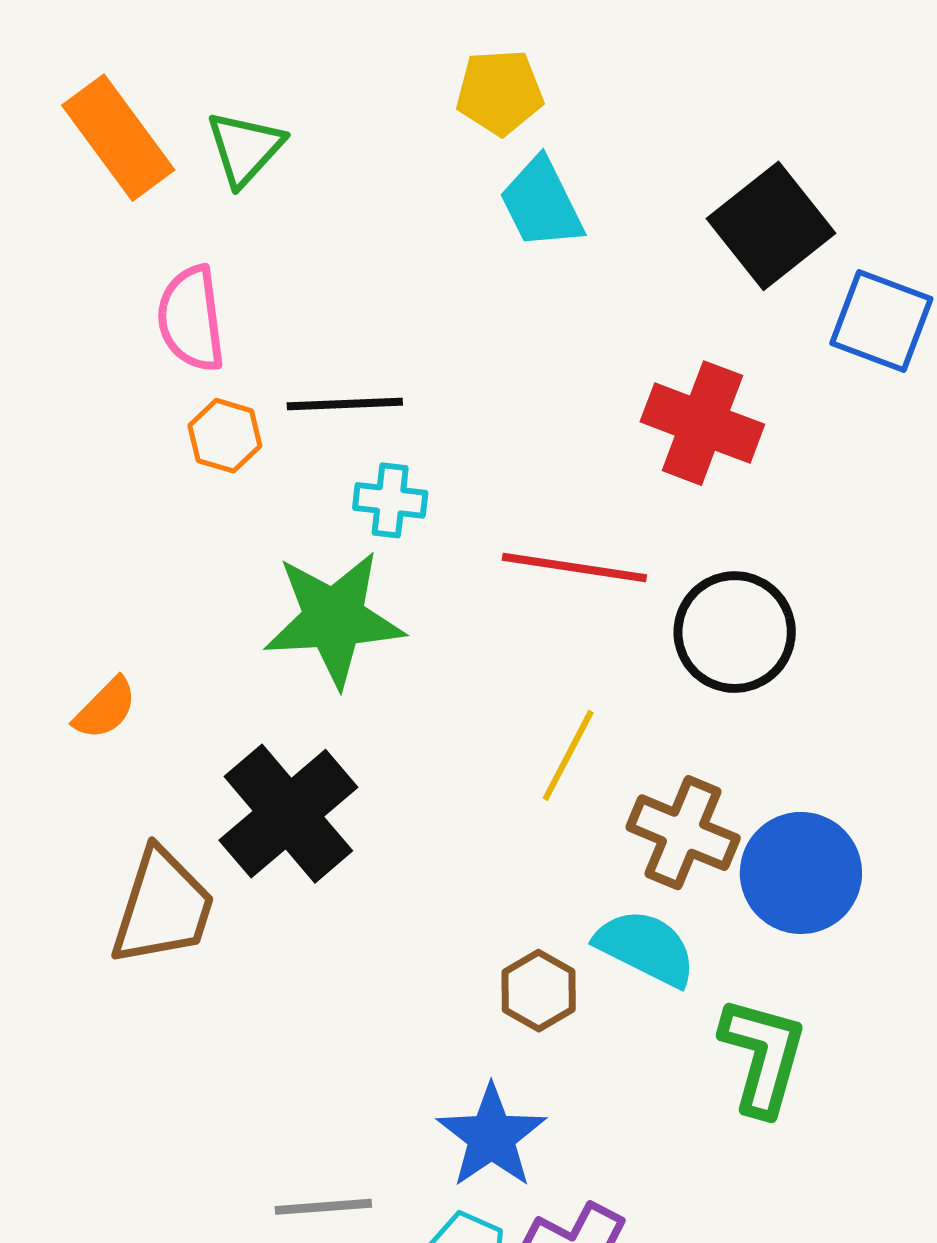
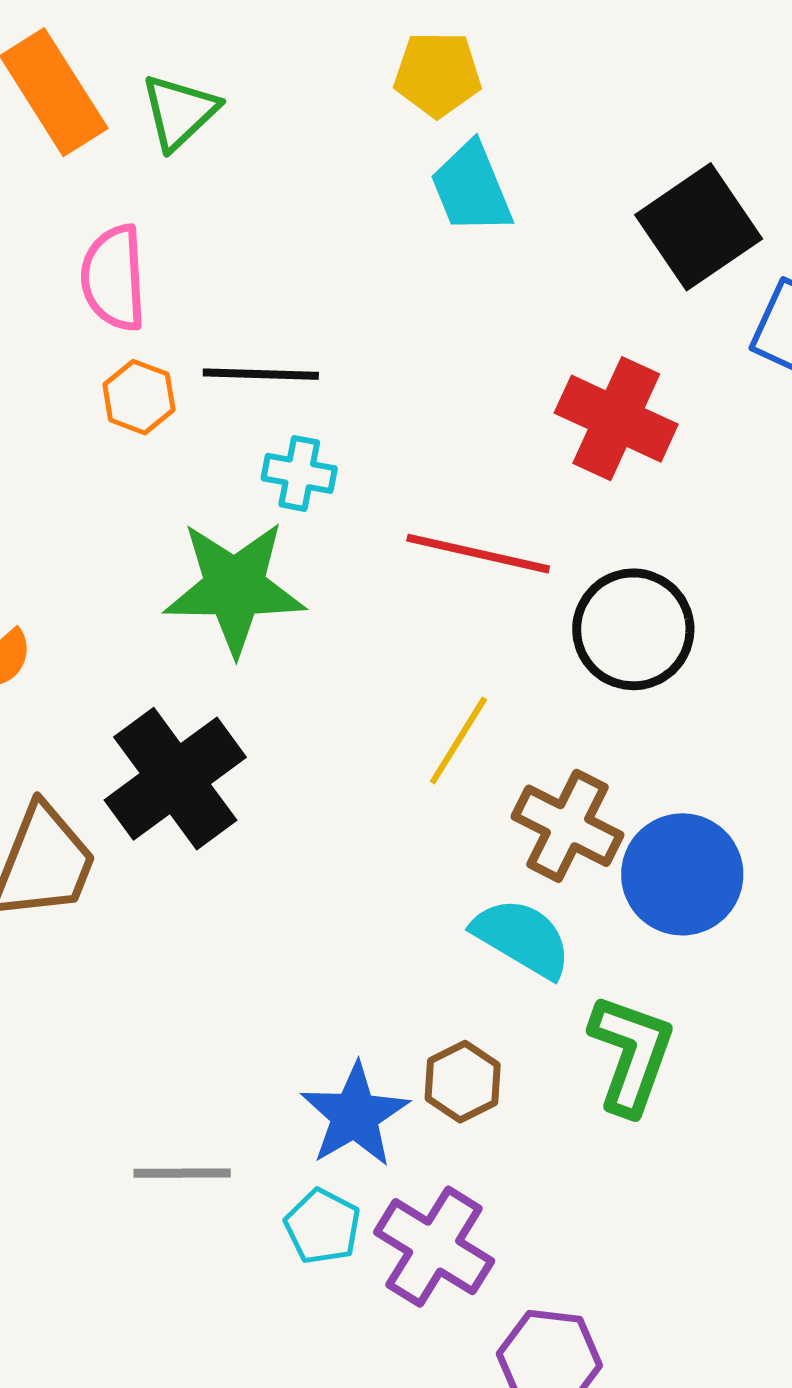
brown hexagon: (539, 991) -> (463, 1082), moved

